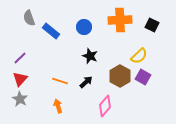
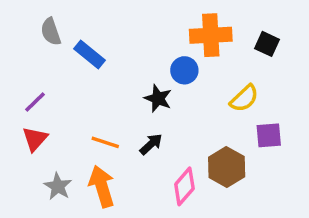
blue circle: (84, 27) -> (184, 70), moved
brown hexagon: (120, 76) -> (227, 167), moved
purple square: (143, 77) -> (269, 135), moved, turned -35
gray star: (20, 99) -> (58, 186), moved
orange arrow: (58, 106) -> (102, 186), size x1.6

